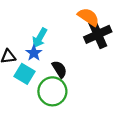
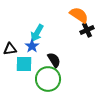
black cross: (98, 34) -> (87, 30), size x0.6
cyan square: (24, 74) -> (24, 64), turned -30

